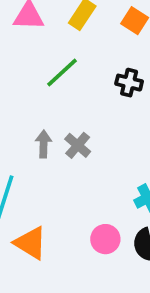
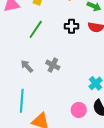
gray arrow: (44, 144) -> (27, 66), moved, turned -32

